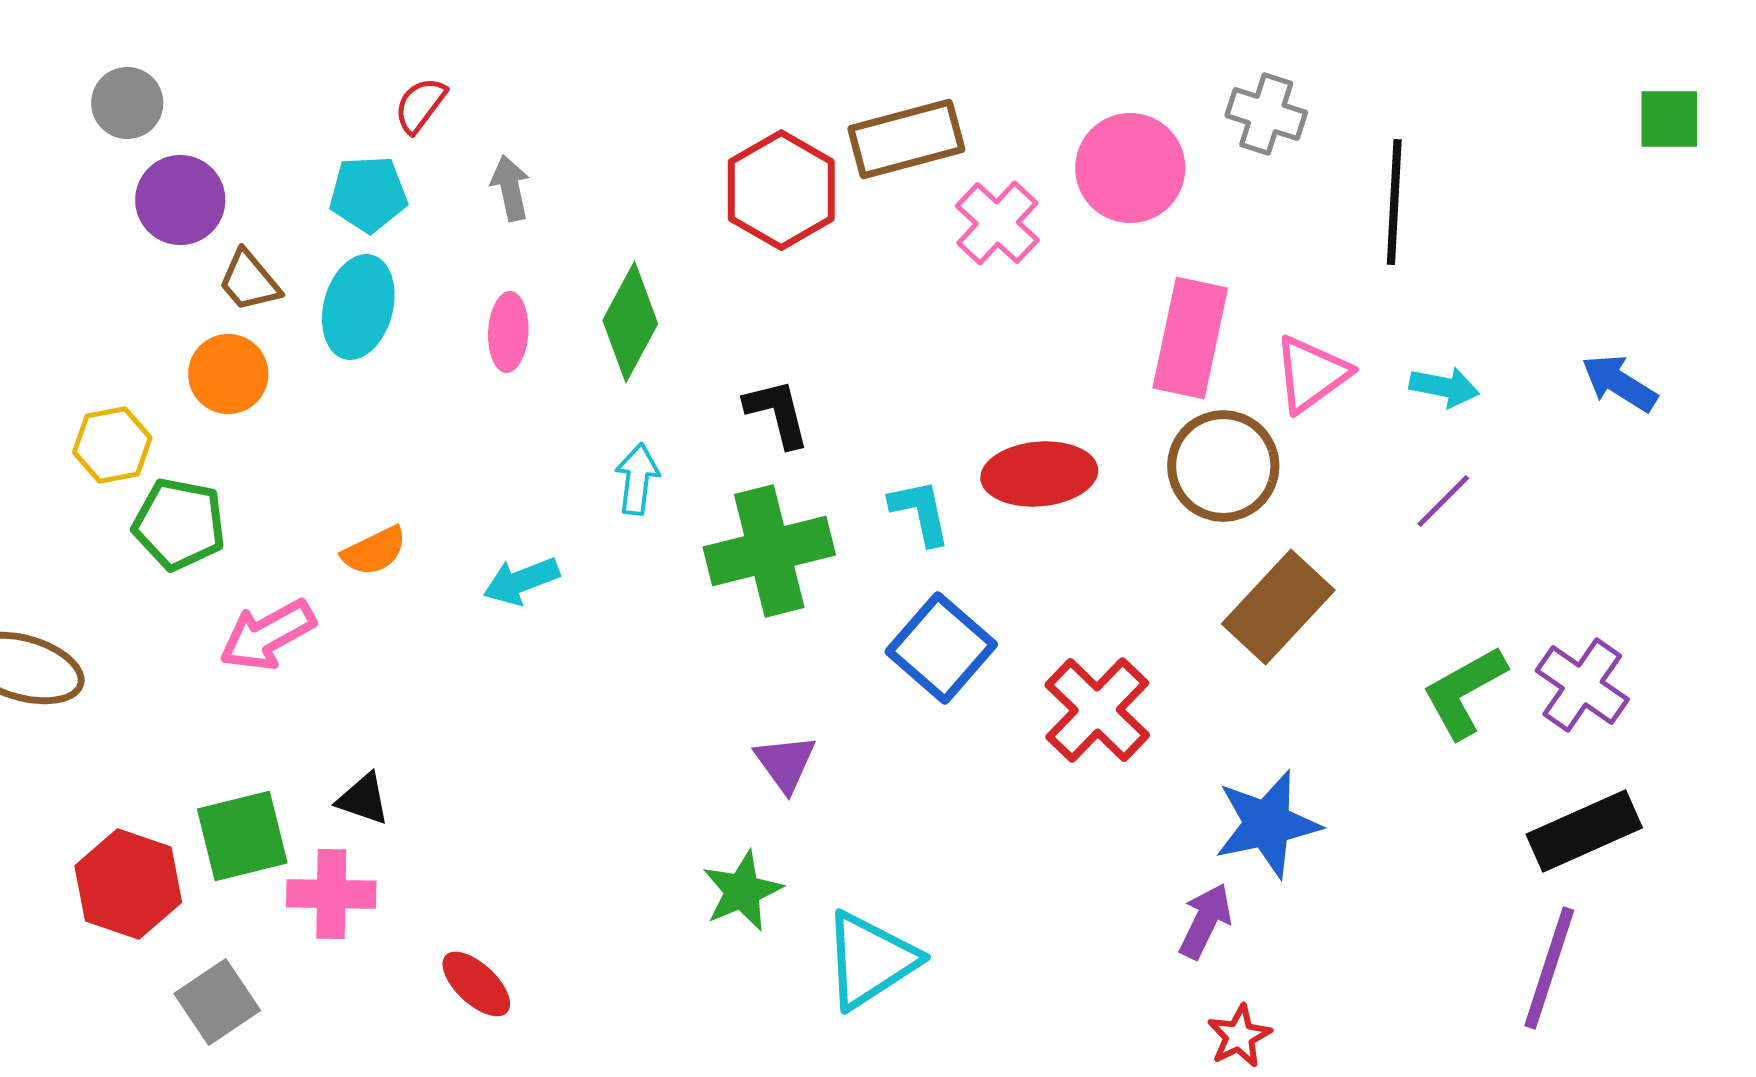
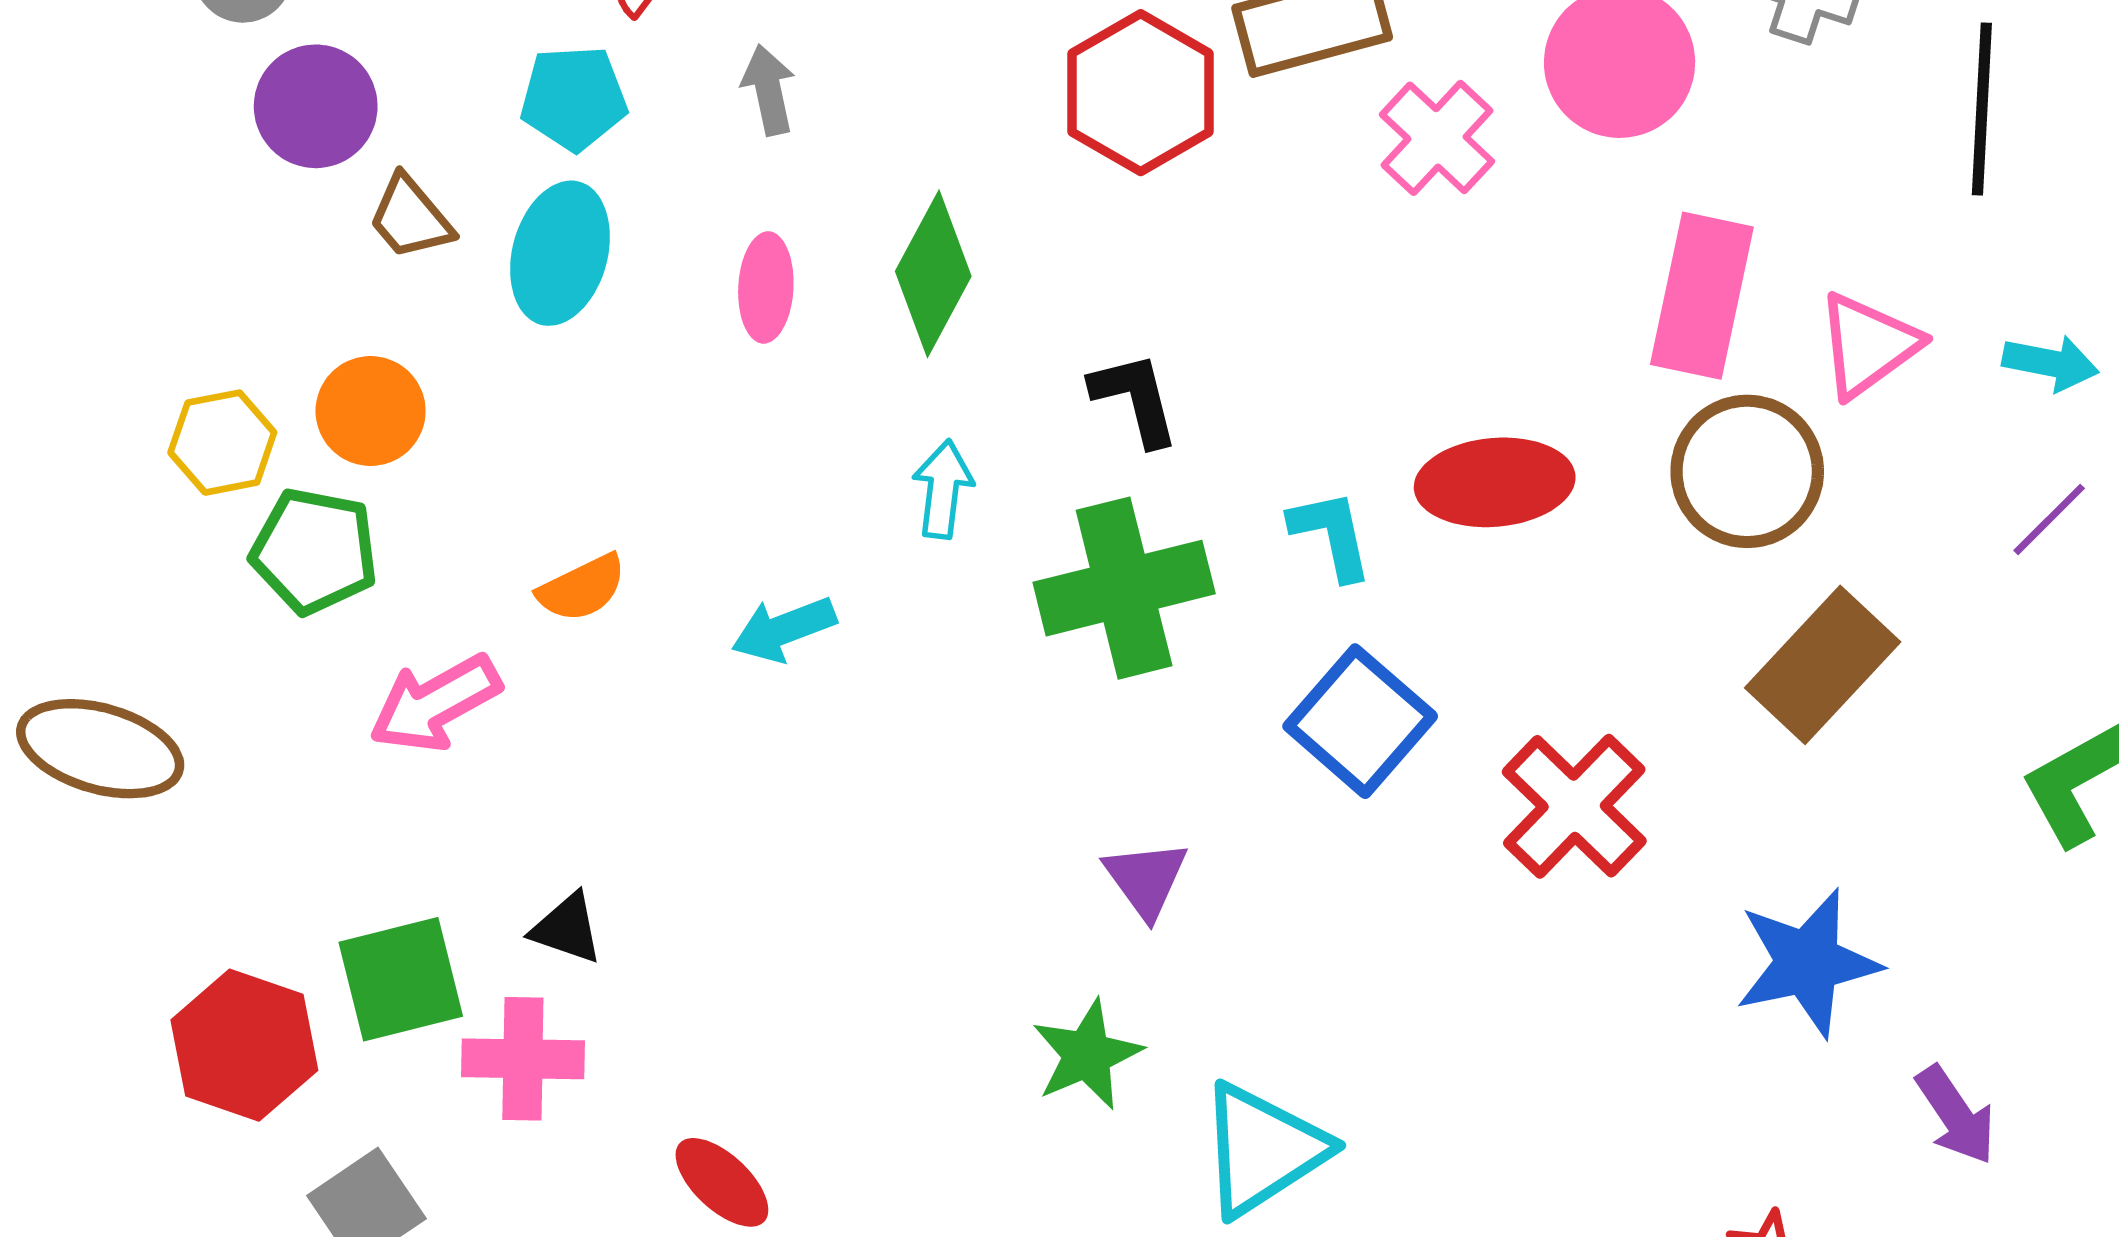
orange circle: (228, 374) -> (371, 411), moved
purple arrow: (1205, 921) -> (1956, 1115), moved, turned 120

